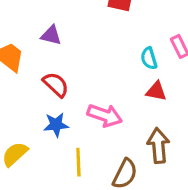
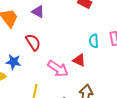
red triangle: (156, 91) -> (79, 60), moved
blue star: (56, 125) -> (13, 62), moved

